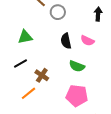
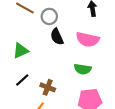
black semicircle: (66, 41) -> (57, 37), moved
pink semicircle: (87, 41) -> (88, 39), size x1.5

